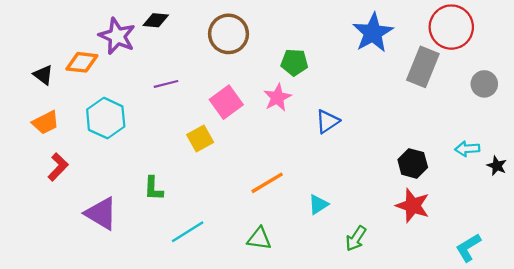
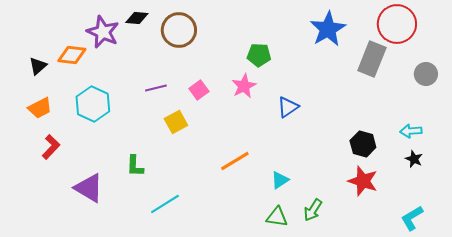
brown circle: (229, 34) -> (179, 30), moved
black triangle: (43, 75) -> (38, 66), turned 42
purple line: (166, 84) -> (156, 88), moved
pink square: (226, 102) -> (199, 90), size x0.7
black star: (497, 166) -> (414, 159), moved
green triangle: (259, 239) -> (277, 217), moved

